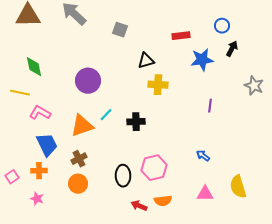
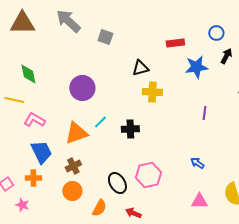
gray square: (120, 30) -> (105, 37), moved
black ellipse: (123, 176) -> (117, 183), turned -30
pink star: (37, 199) -> (22, 205), moved
orange semicircle: (163, 201) -> (99, 208), moved, turned -54

